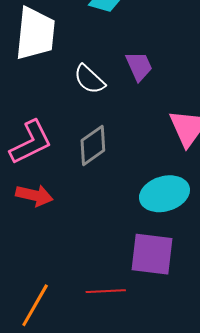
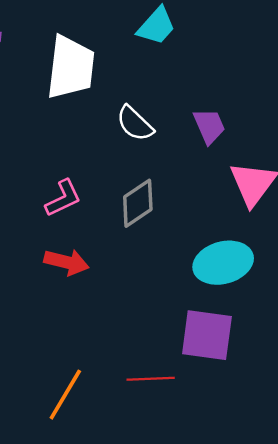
purple trapezoid: (139, 66) -> (209, 126), moved
pink L-shape: (31, 142) -> (63, 198), size x0.7

